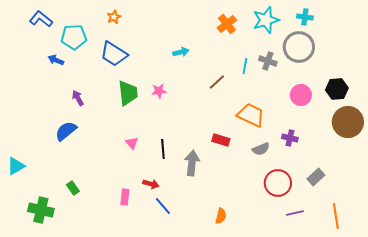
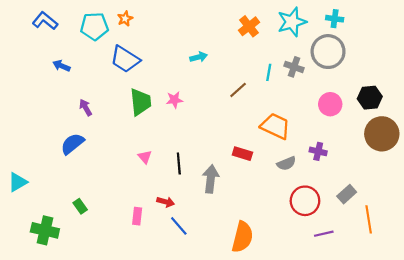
cyan pentagon: (74, 37) -> (94, 26), moved
orange semicircle: (221, 216) -> (242, 237), size x1.8
orange line: (336, 216) -> (369, 219), moved

